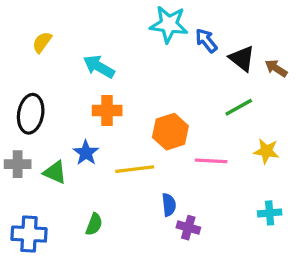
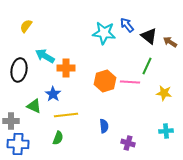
cyan star: (169, 24) -> (104, 33), moved
cyan arrow: (99, 67) -> (45, 56), moved
green line: (239, 107) -> (147, 66), turned -36
pink line: (211, 161) -> (130, 82), moved
gray cross: (18, 164) -> (11, 121), moved
yellow line: (135, 169) -> (66, 115), moved
purple cross: (188, 228) -> (128, 143), moved

